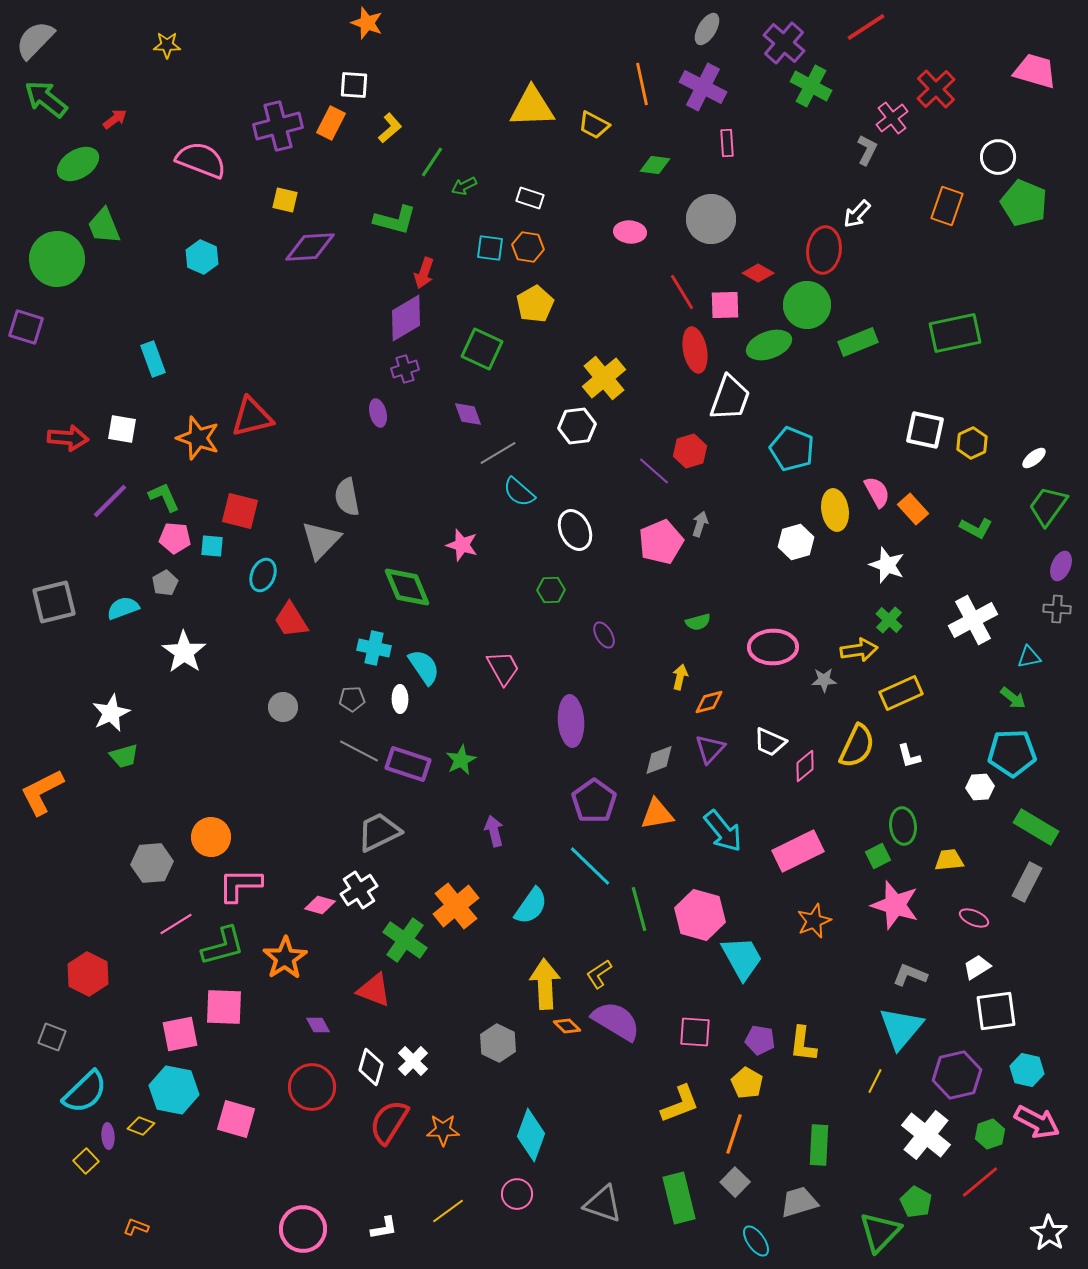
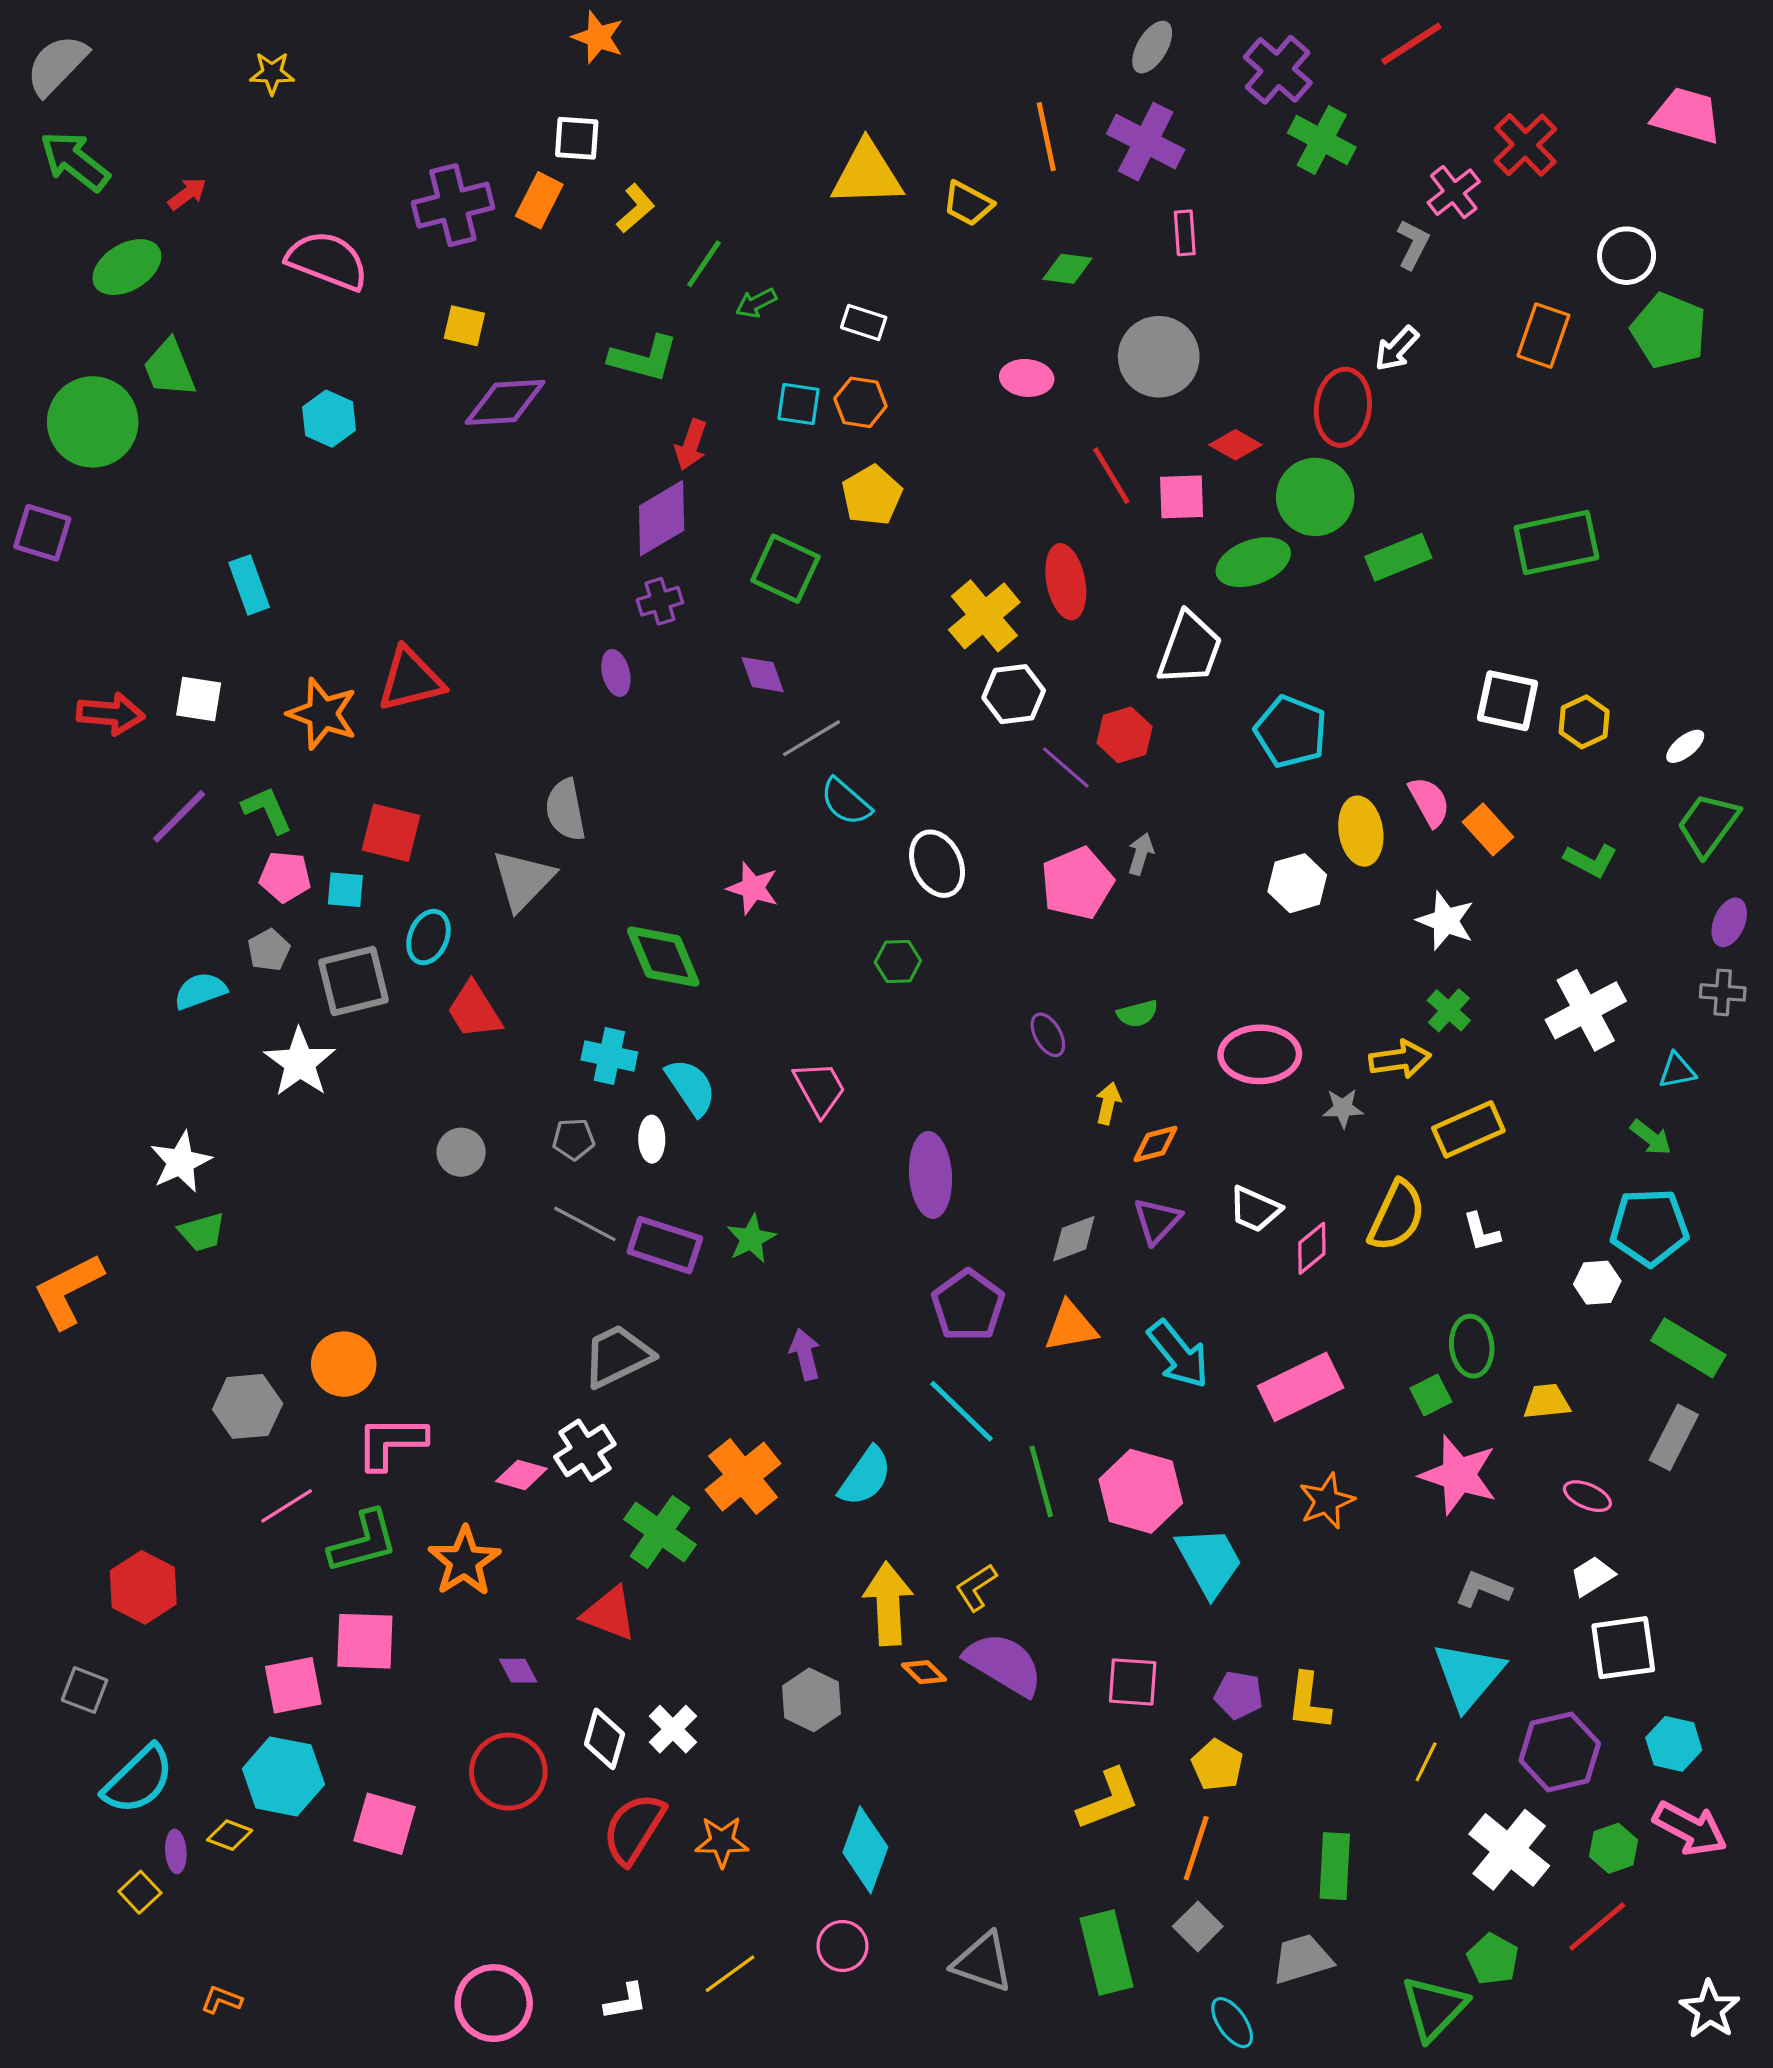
red ellipse: (695, 350) -> (1066, 582), moved
white hexagon: (577, 426) -> (1014, 694), moved
gray square: (54, 602) -> (353, 981), moved
purple ellipse: (604, 635) -> (1048, 1035), moved

